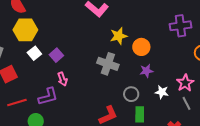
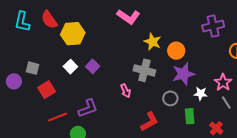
yellow hexagon: (25, 30) -> (73, 34), moved
yellow star: (119, 36) -> (153, 42), turned -30
purple star: (146, 71) -> (183, 74), size x1.6
pink arrow: (62, 79) -> (126, 91), moved
green rectangle: (140, 114) -> (190, 116), moved

